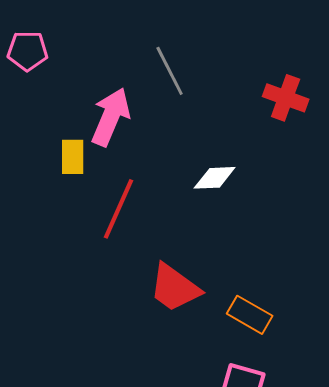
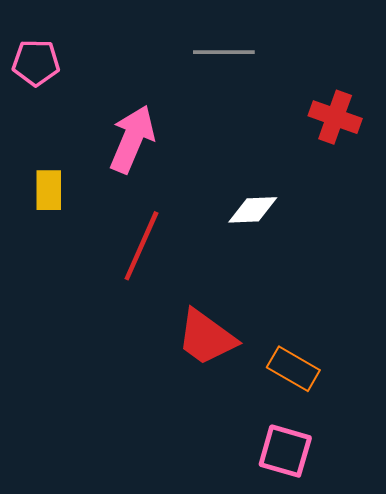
gray line: (170, 71) -> (224, 52), moved, turned -63
yellow rectangle: (73, 157) -> (49, 190), moved

